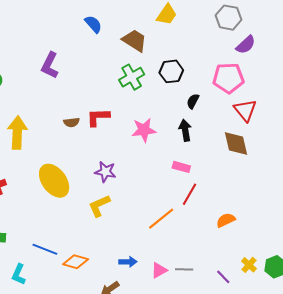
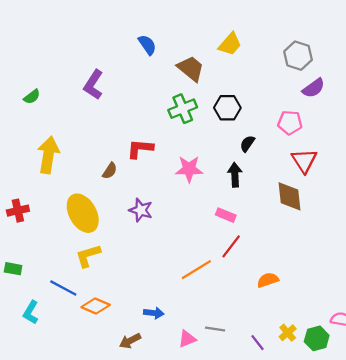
pink pentagon: (228, 78) -> (290, 123), size x0.7
brown semicircle: (71, 122) -> (110, 171), moved, turned -56
yellow L-shape: (99, 206) -> (88, 256), moved
pink triangle: (159, 270) -> (187, 339), moved

